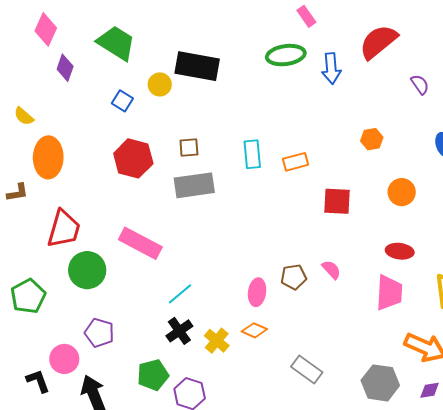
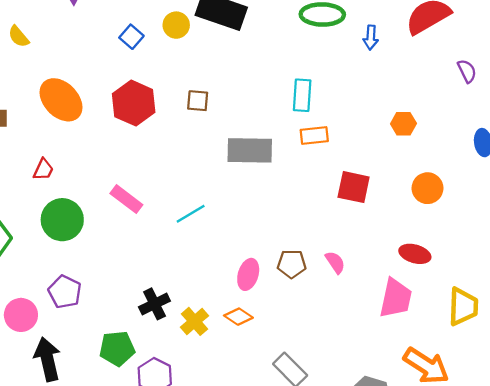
blue arrow: (331, 68) -> (371, 38), size x0.7
cyan rectangle: (252, 154) -> (302, 95), moved
orange ellipse: (48, 157) -> (61, 100), moved, turned -54
gray rectangle: (194, 185) -> (250, 150), moved
red trapezoid: (64, 229) -> (43, 169), size x0.5
pink rectangle: (140, 243) -> (126, 199), size x0.7
cyan line: (180, 294) -> (191, 214), moved

